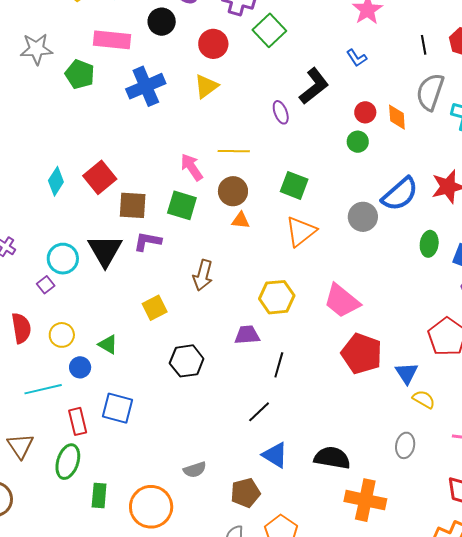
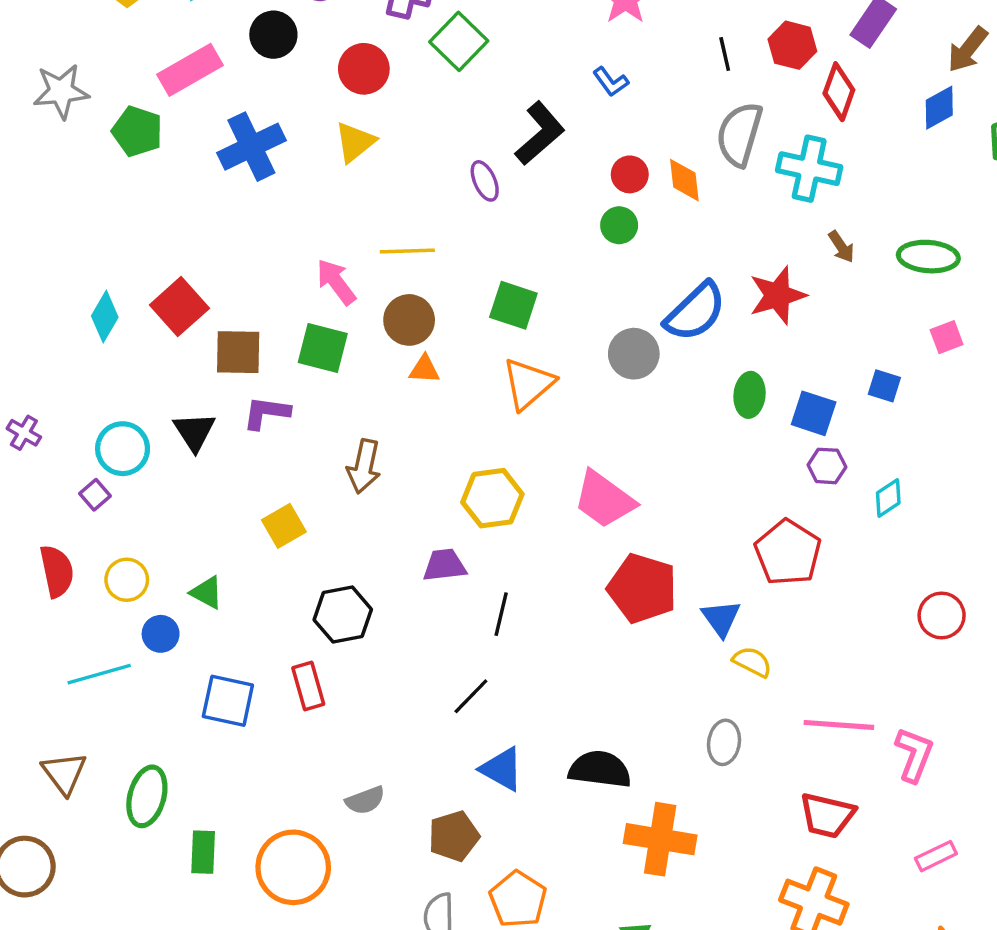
pink rectangle: (112, 40) -> (190, 70), turned -33
black triangle: (105, 251) -> (194, 432), size x0.7
red rectangle: (78, 421) -> (308, 686), moved

